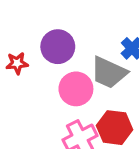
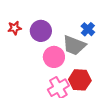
red star: (17, 63) -> (15, 28), moved

